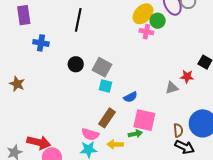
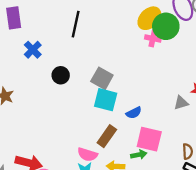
green circle: (158, 21) -> (166, 26), size x1.5
blue cross: (41, 43) -> (33, 50), turned 35
black circle: (76, 64) -> (61, 75), moved
cyan square: (106, 86) -> (106, 100), size x1.5

